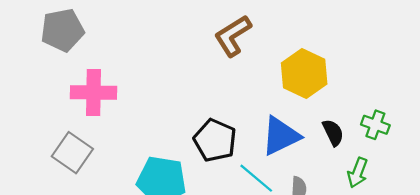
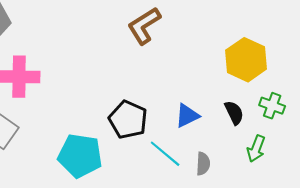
yellow hexagon: (304, 74) -> (246, 60), moved
blue triangle: (281, 136) -> (187, 116), size x0.7

